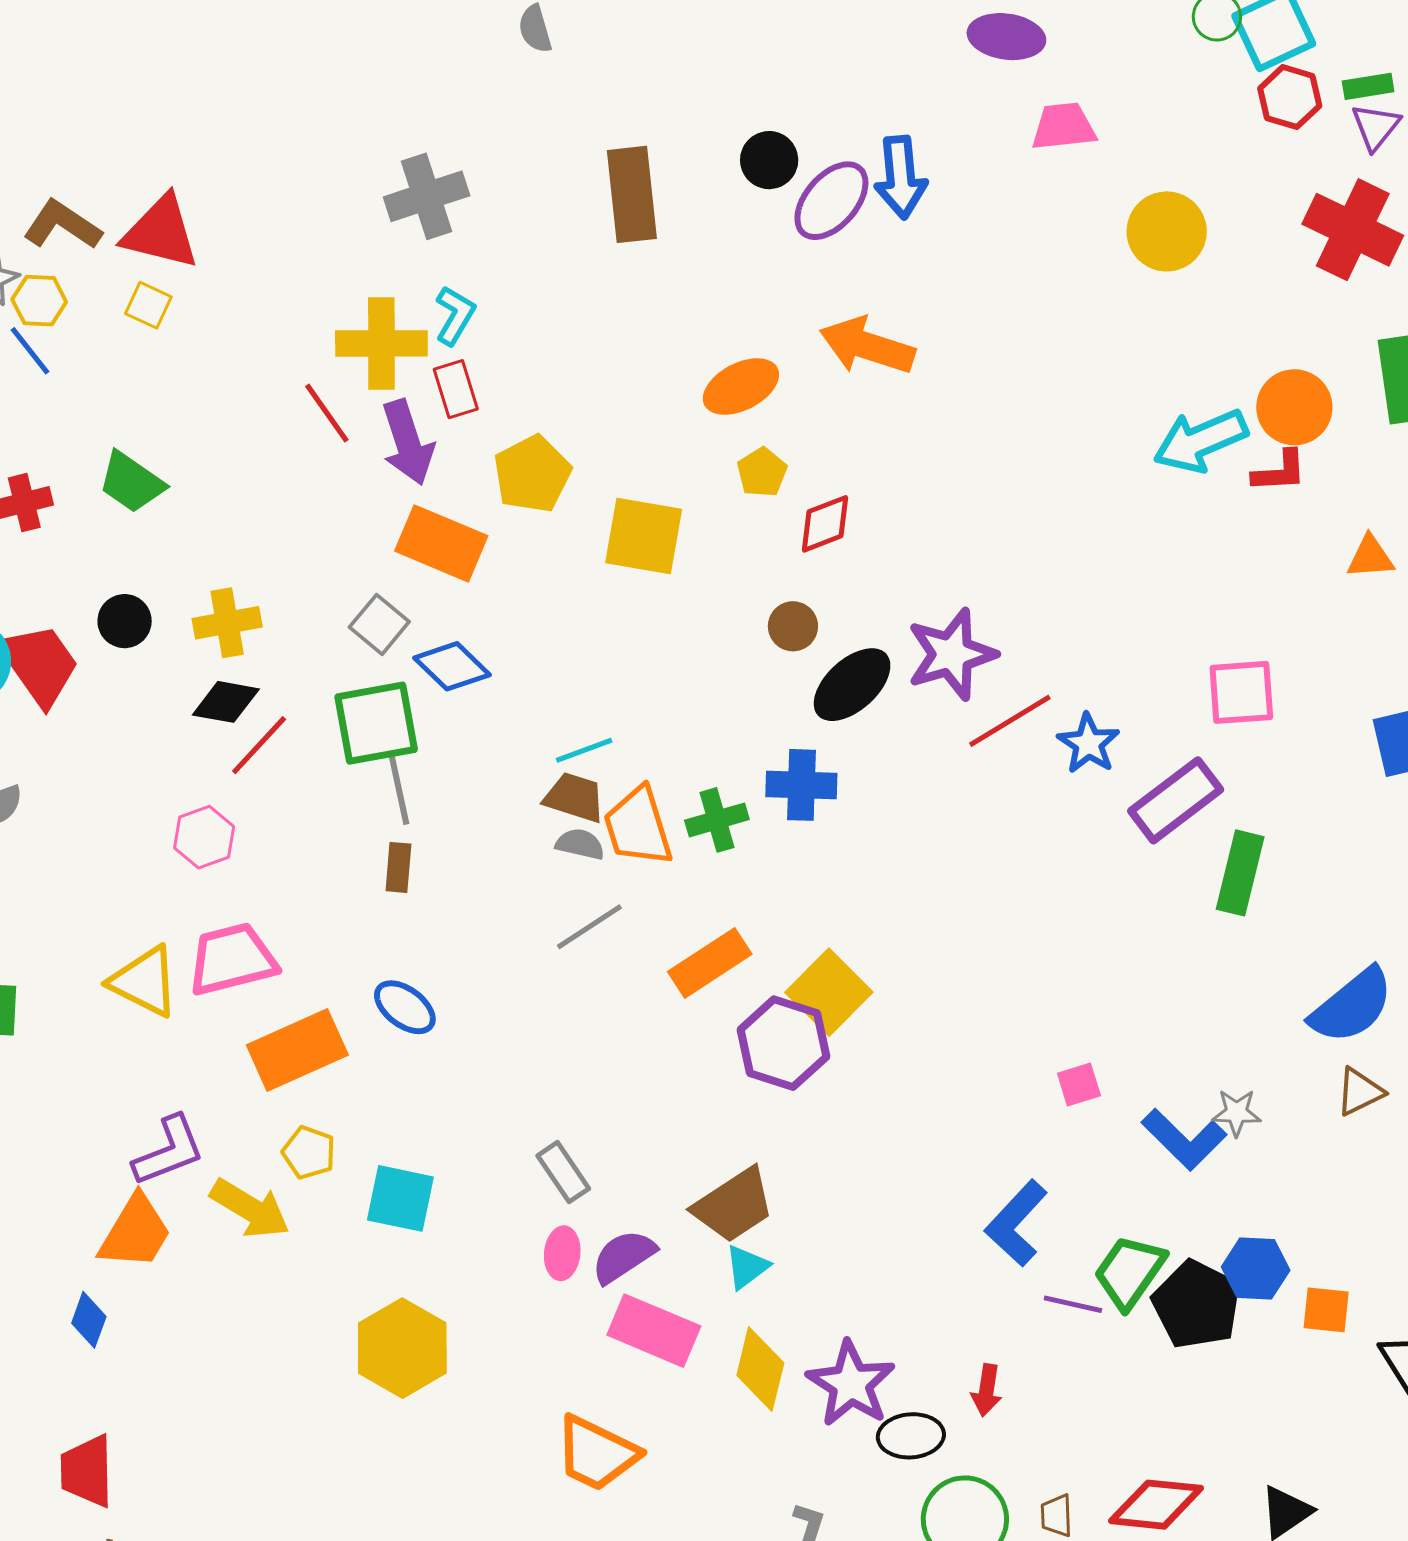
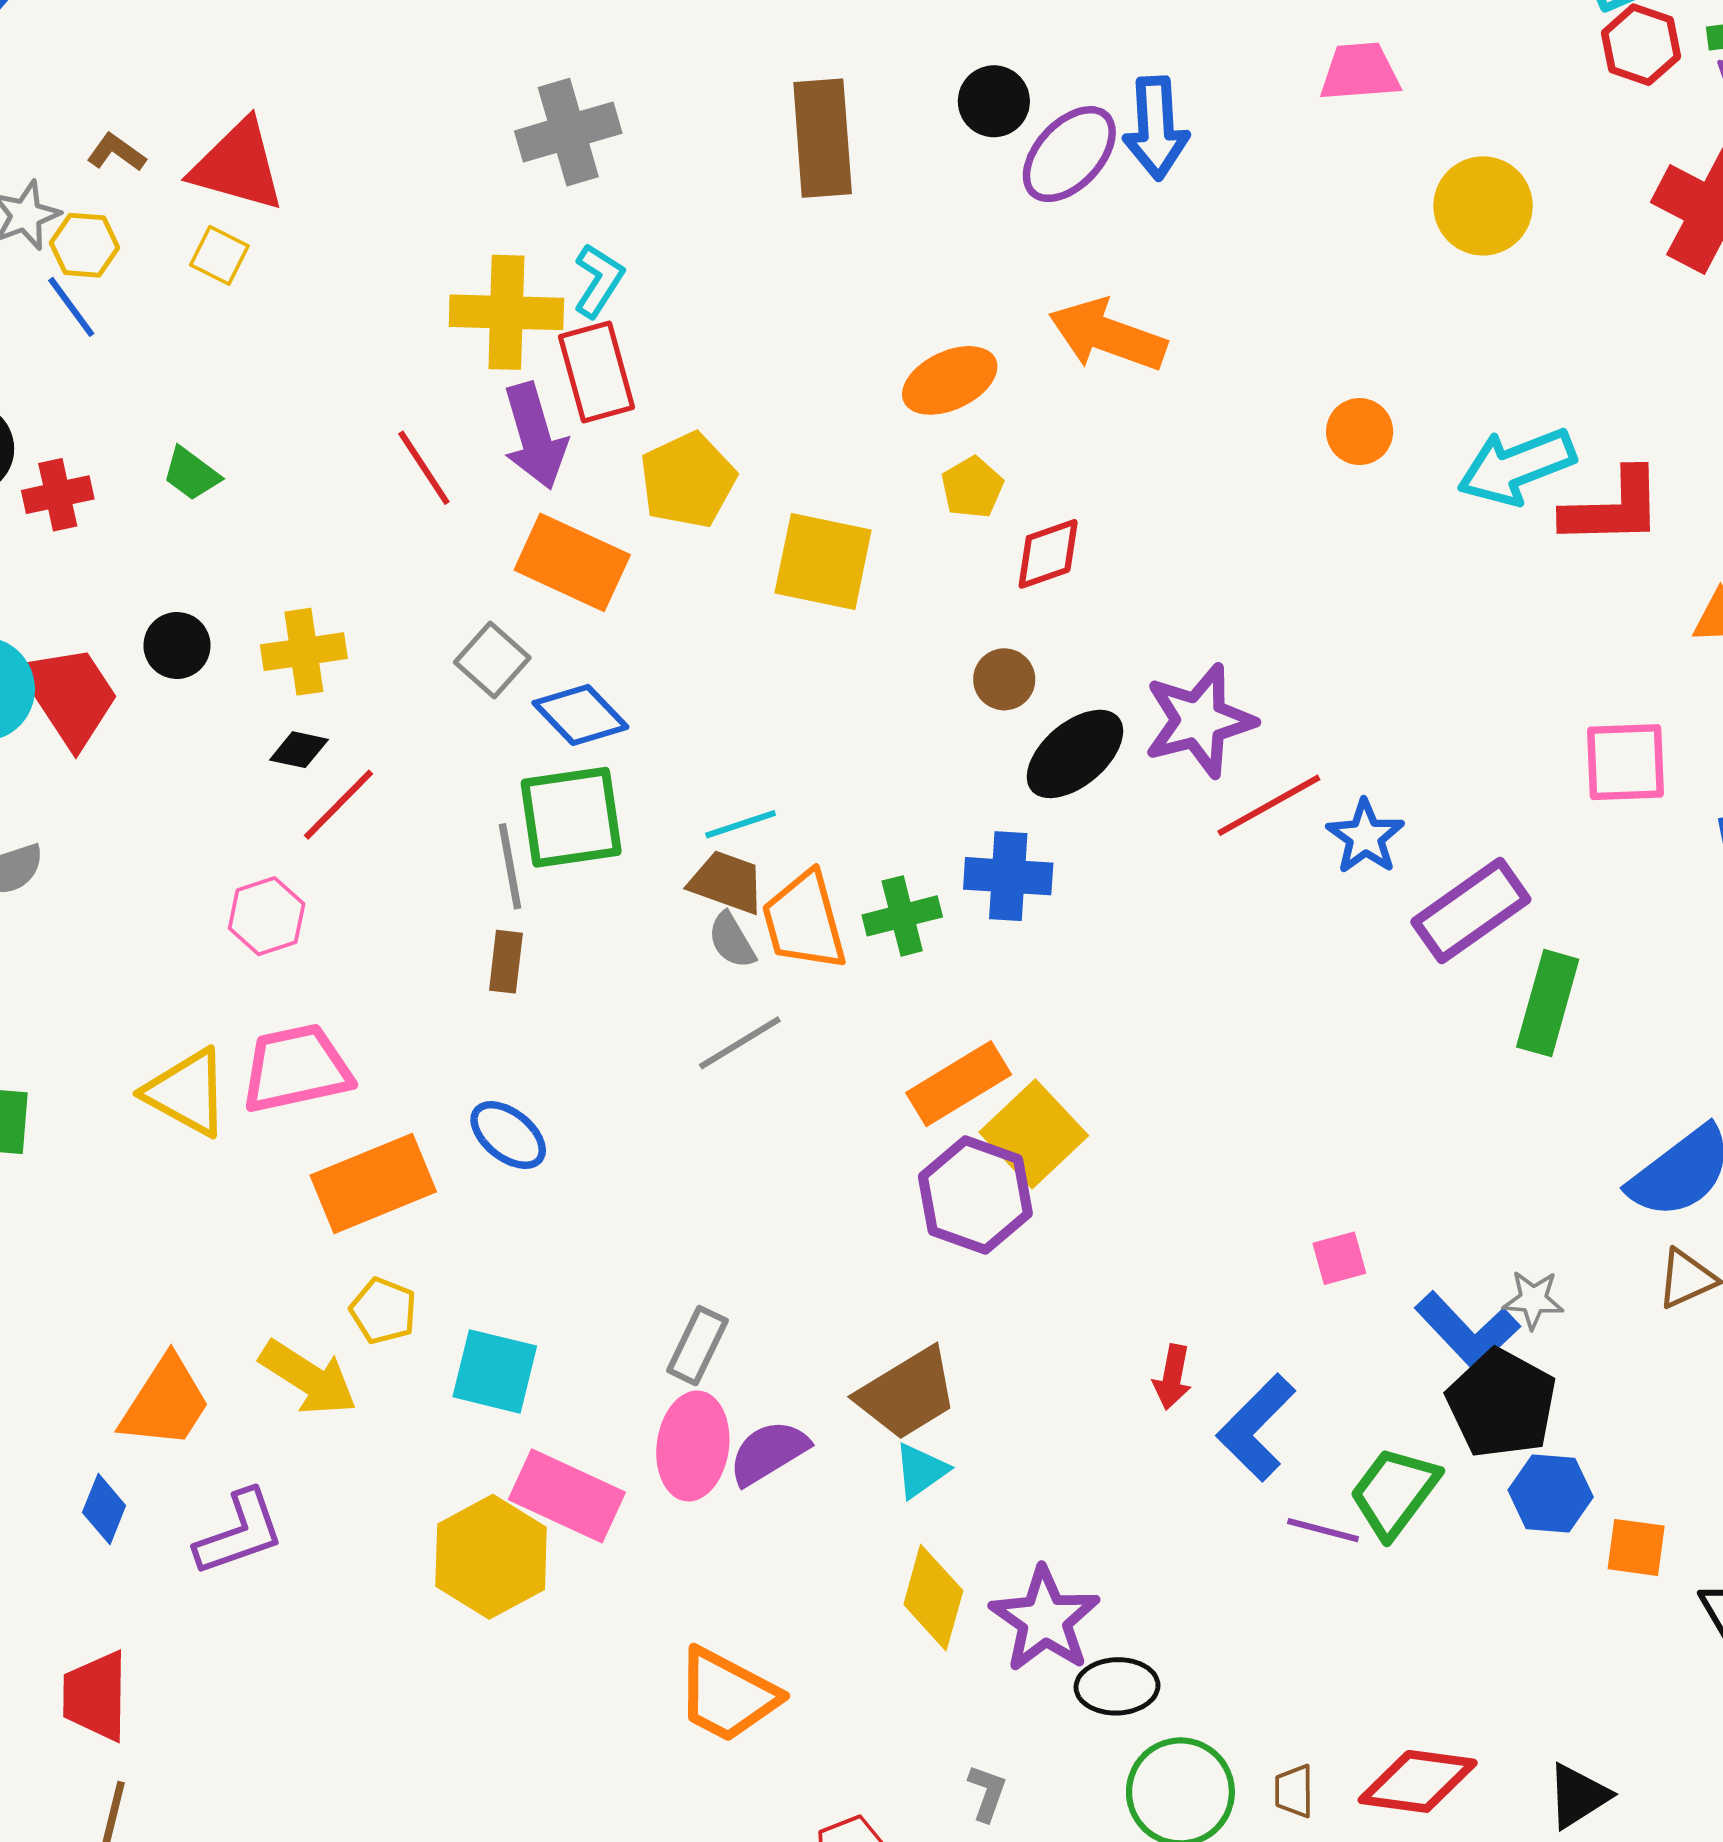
brown L-shape: (62, 225) -> (116, 153), size x0.6
red rectangle: (456, 389) -> (596, 372), size x1.4
orange circle: (1294, 407) -> (1360, 432), moved, size x0.7
red line: (327, 413) -> (424, 468), moved
red L-shape: (1279, 472) -> (1613, 508), size x1.5
green trapezoid: (131, 482) -> (191, 474), size x0.7
pink square: (1241, 692) -> (1625, 762), moved
black diamond: (226, 702) -> (299, 750), size x0.7
green square: (376, 723) -> (571, 817), moved
gray semicircle: (580, 844) -> (732, 940), turned -135
orange rectangle: (710, 963) -> (959, 1084), moved
purple L-shape: (169, 1151) -> (239, 1533), moved
gray rectangle: (563, 1172) -> (697, 1346), turned 58
pink ellipse: (562, 1253) -> (693, 1446), size x1.6
black pentagon: (1197, 1304) -> (1502, 1404), moved
pink rectangle: (654, 1331) -> (567, 1496), moved
red arrow: (987, 1390) -> (1172, 1377), moved

